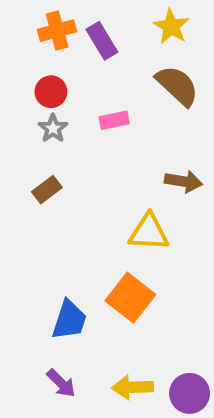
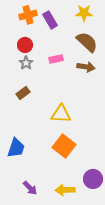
yellow star: (171, 26) -> (84, 13), turned -30
brown arrow: (183, 181) -> (86, 67), moved
yellow triangle: (149, 232) -> (61, 114), moved
blue trapezoid: (69, 320) -> (16, 148), moved
purple circle: (190, 393) -> (93, 179), moved

